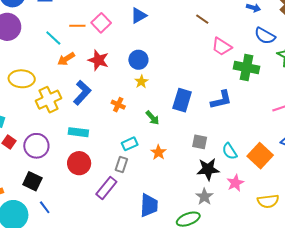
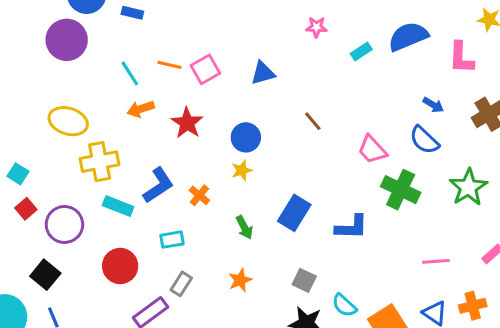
brown line: (202, 19) -> (313, 121), moved
blue semicircle: (265, 36) -> (424, 140), moved
blue L-shape: (82, 93) -> (158, 185), moved
cyan rectangle: (78, 132) -> (118, 206), moved
cyan rectangle: (130, 144) -> (172, 240), moved
cyan semicircle: (230, 151) -> (344, 305), turned -30

